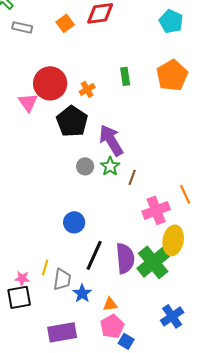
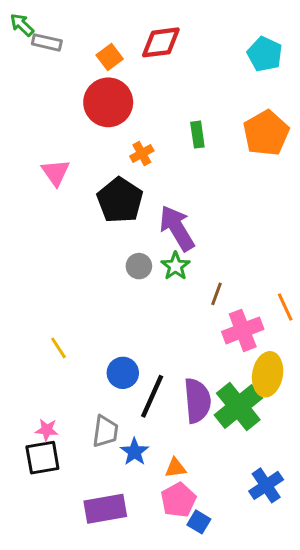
gray rectangle: (22, 27) -> (47, 42), moved
red circle: (50, 83) -> (108, 102), moved
brown line: (132, 177) -> (216, 294), moved
blue circle: (74, 222) -> (123, 373), moved
yellow line: (45, 267) -> (58, 348), moved, turned -49

